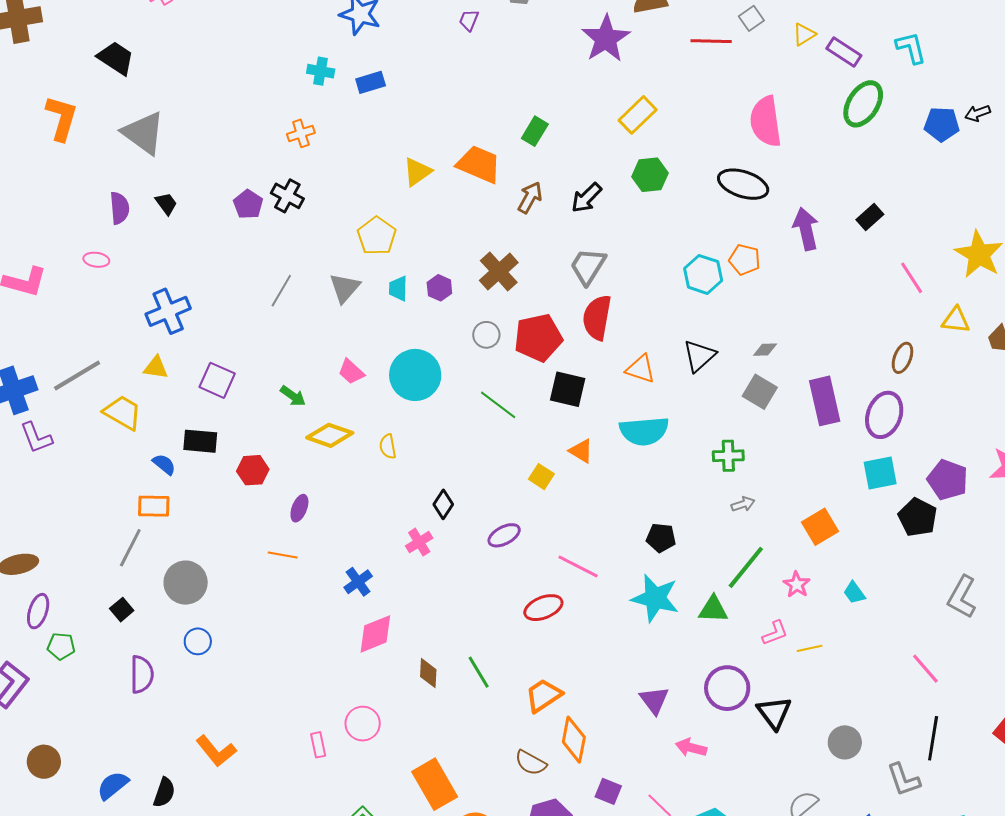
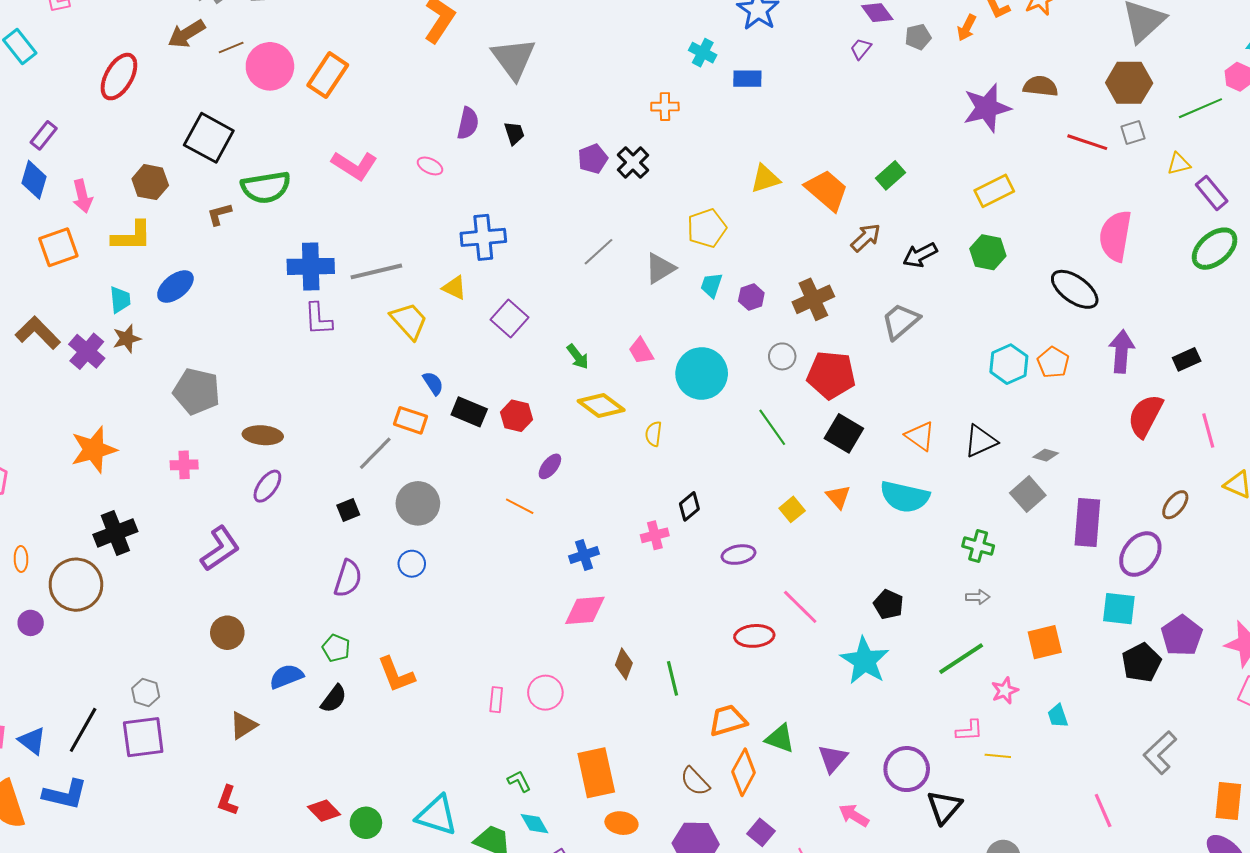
red semicircle: (597, 317) -> (1145, 416), moved
black rectangle: (200, 441) -> (469, 412), moved
green triangle: (713, 609) -> (780, 738), moved
green pentagon: (61, 646) -> (336, 648), moved

